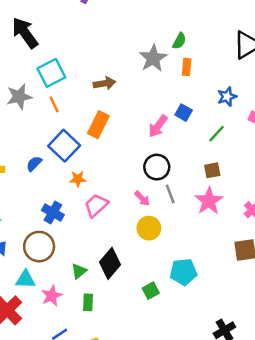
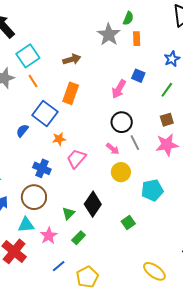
pink star: (209, 201) -> (167, 145), turned 30
cyan pentagon: (183, 272) -> (152, 190), moved
green rectangle: (88, 302) -> (79, 238), turned 48

